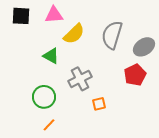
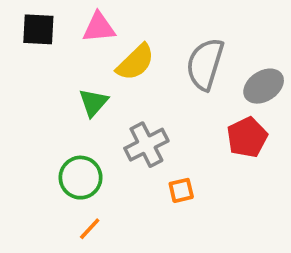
green triangle: (51, 56) -> (93, 103), turned 42

